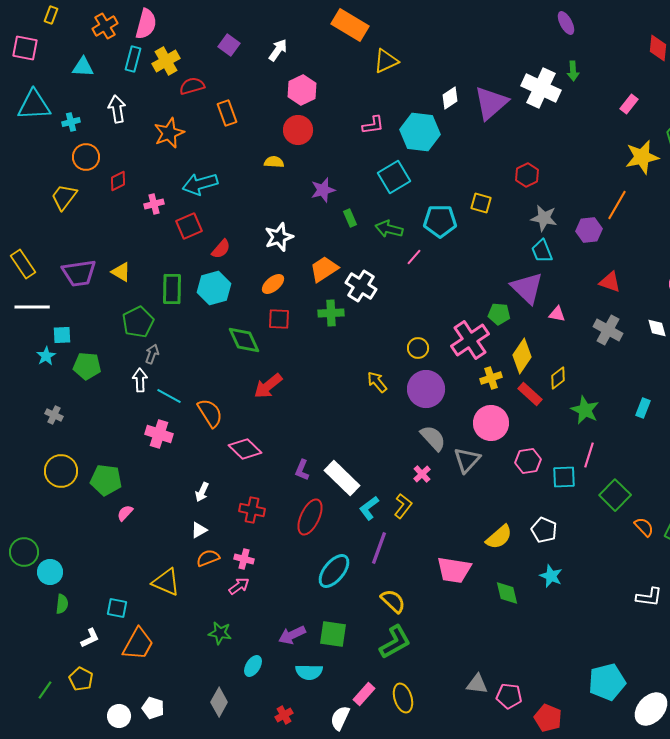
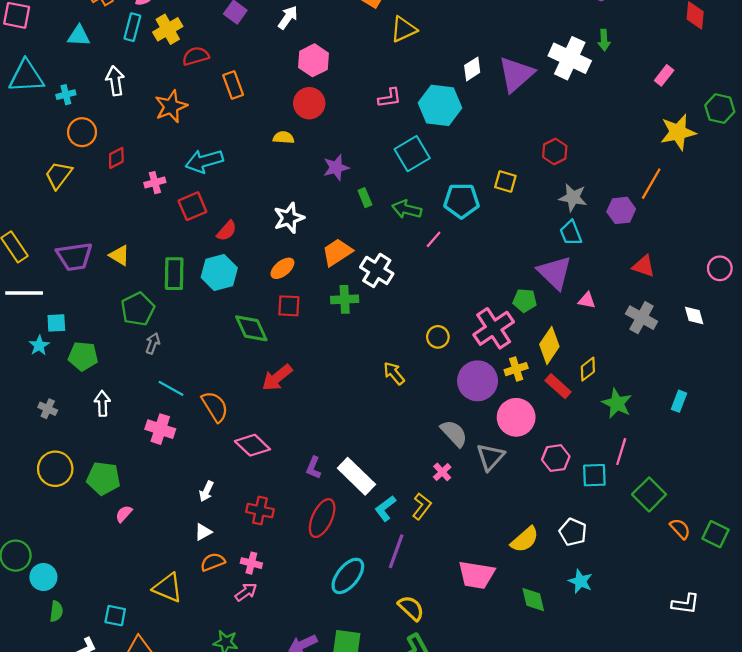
white arrow: (140, 380) -> (102, 403), moved
purple circle: (426, 389) -> (478, 381), moved

